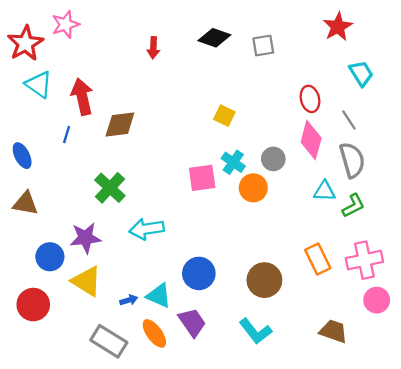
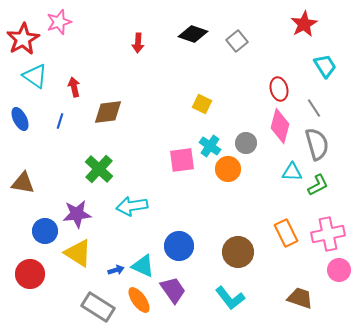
gray square: (263, 46) -> (237, 41), turned -30
red arrow: (82, 97) -> (74, 87), size x0.6
blue ellipse: (22, 156) -> (20, 119), moved

